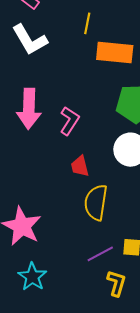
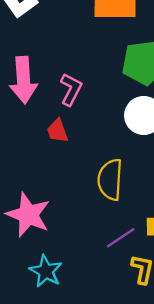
red trapezoid: (80, 166) -> (58, 131), moved

